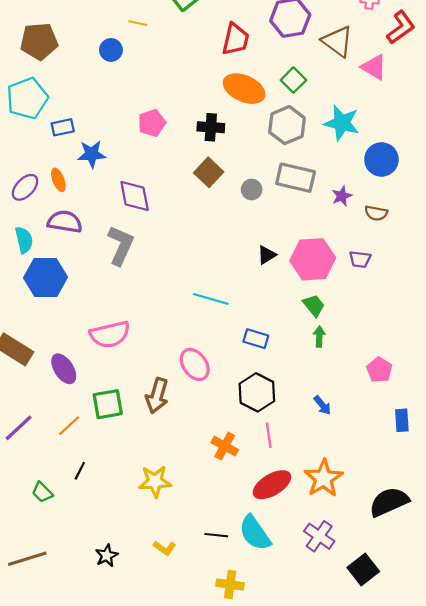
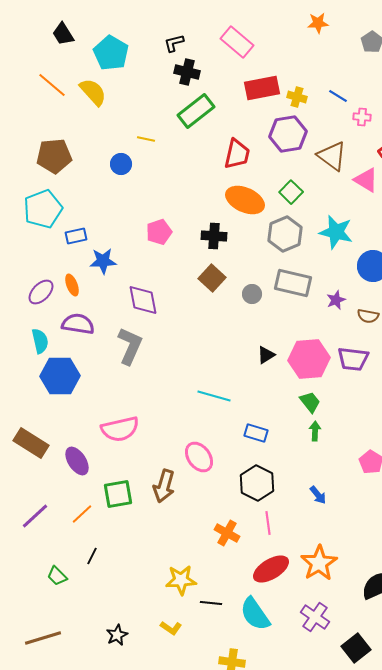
purple trapezoid: (360, 259) -> (353, 359), size x1.5
yellow star: (155, 481) -> (181, 580), moved
black line: (216, 535) -> (211, 603), moved

